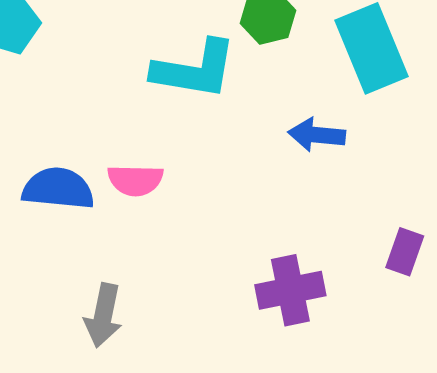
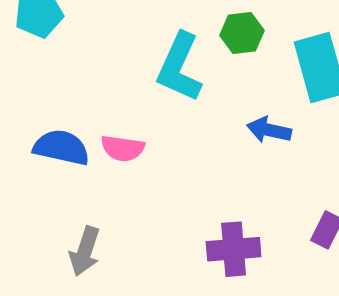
cyan L-shape: (195, 70) -> (179, 67), turned 98

